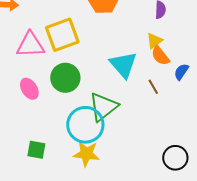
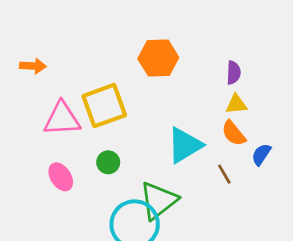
yellow triangle: (154, 41) -> (236, 104), moved, turned 30
cyan triangle: (123, 65) -> (185, 145), turned 40
green circle: (65, 78) -> (108, 162), size x0.6

